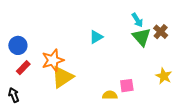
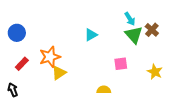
blue circle: (18, 45) -> (17, 33), moved
yellow triangle: (62, 77) -> (59, 73), size x0.7
pink square: (127, 86) -> (121, 64), moved

